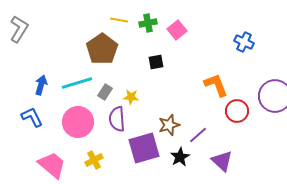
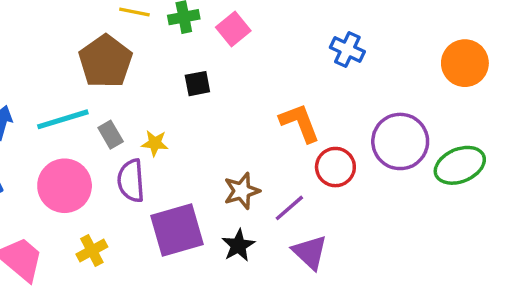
gray rectangle: (105, 92) -> (111, 135), turned -63
brown star: (169, 125) -> (242, 191), moved
purple line: (198, 135) -> (289, 208), moved

